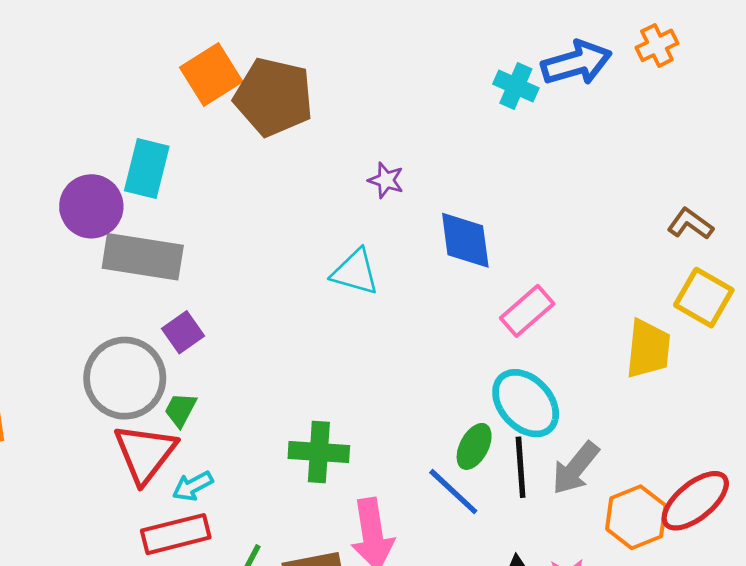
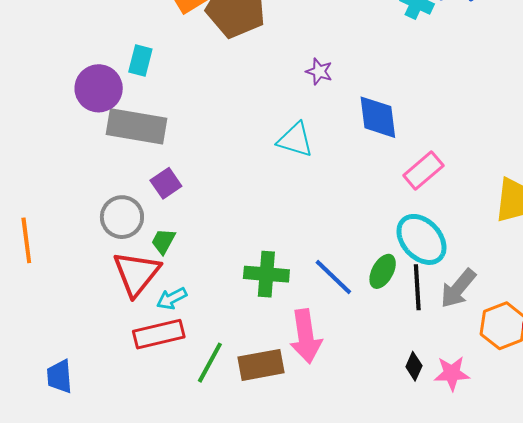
cyan rectangle: (147, 168) -> (140, 61), size x0.7
gray circle: (125, 378) -> (122, 217), size x0.7
blue line: (453, 492) -> (333, 277), moved

